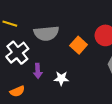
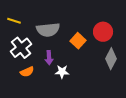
purple arrow: (38, 71) -> (49, 58), moved
orange semicircle: (17, 91) -> (27, 72), moved

